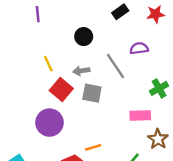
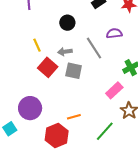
pink rectangle: (140, 115) -> (114, 90), turned -42
purple circle: (49, 123) -> (30, 108), moved

